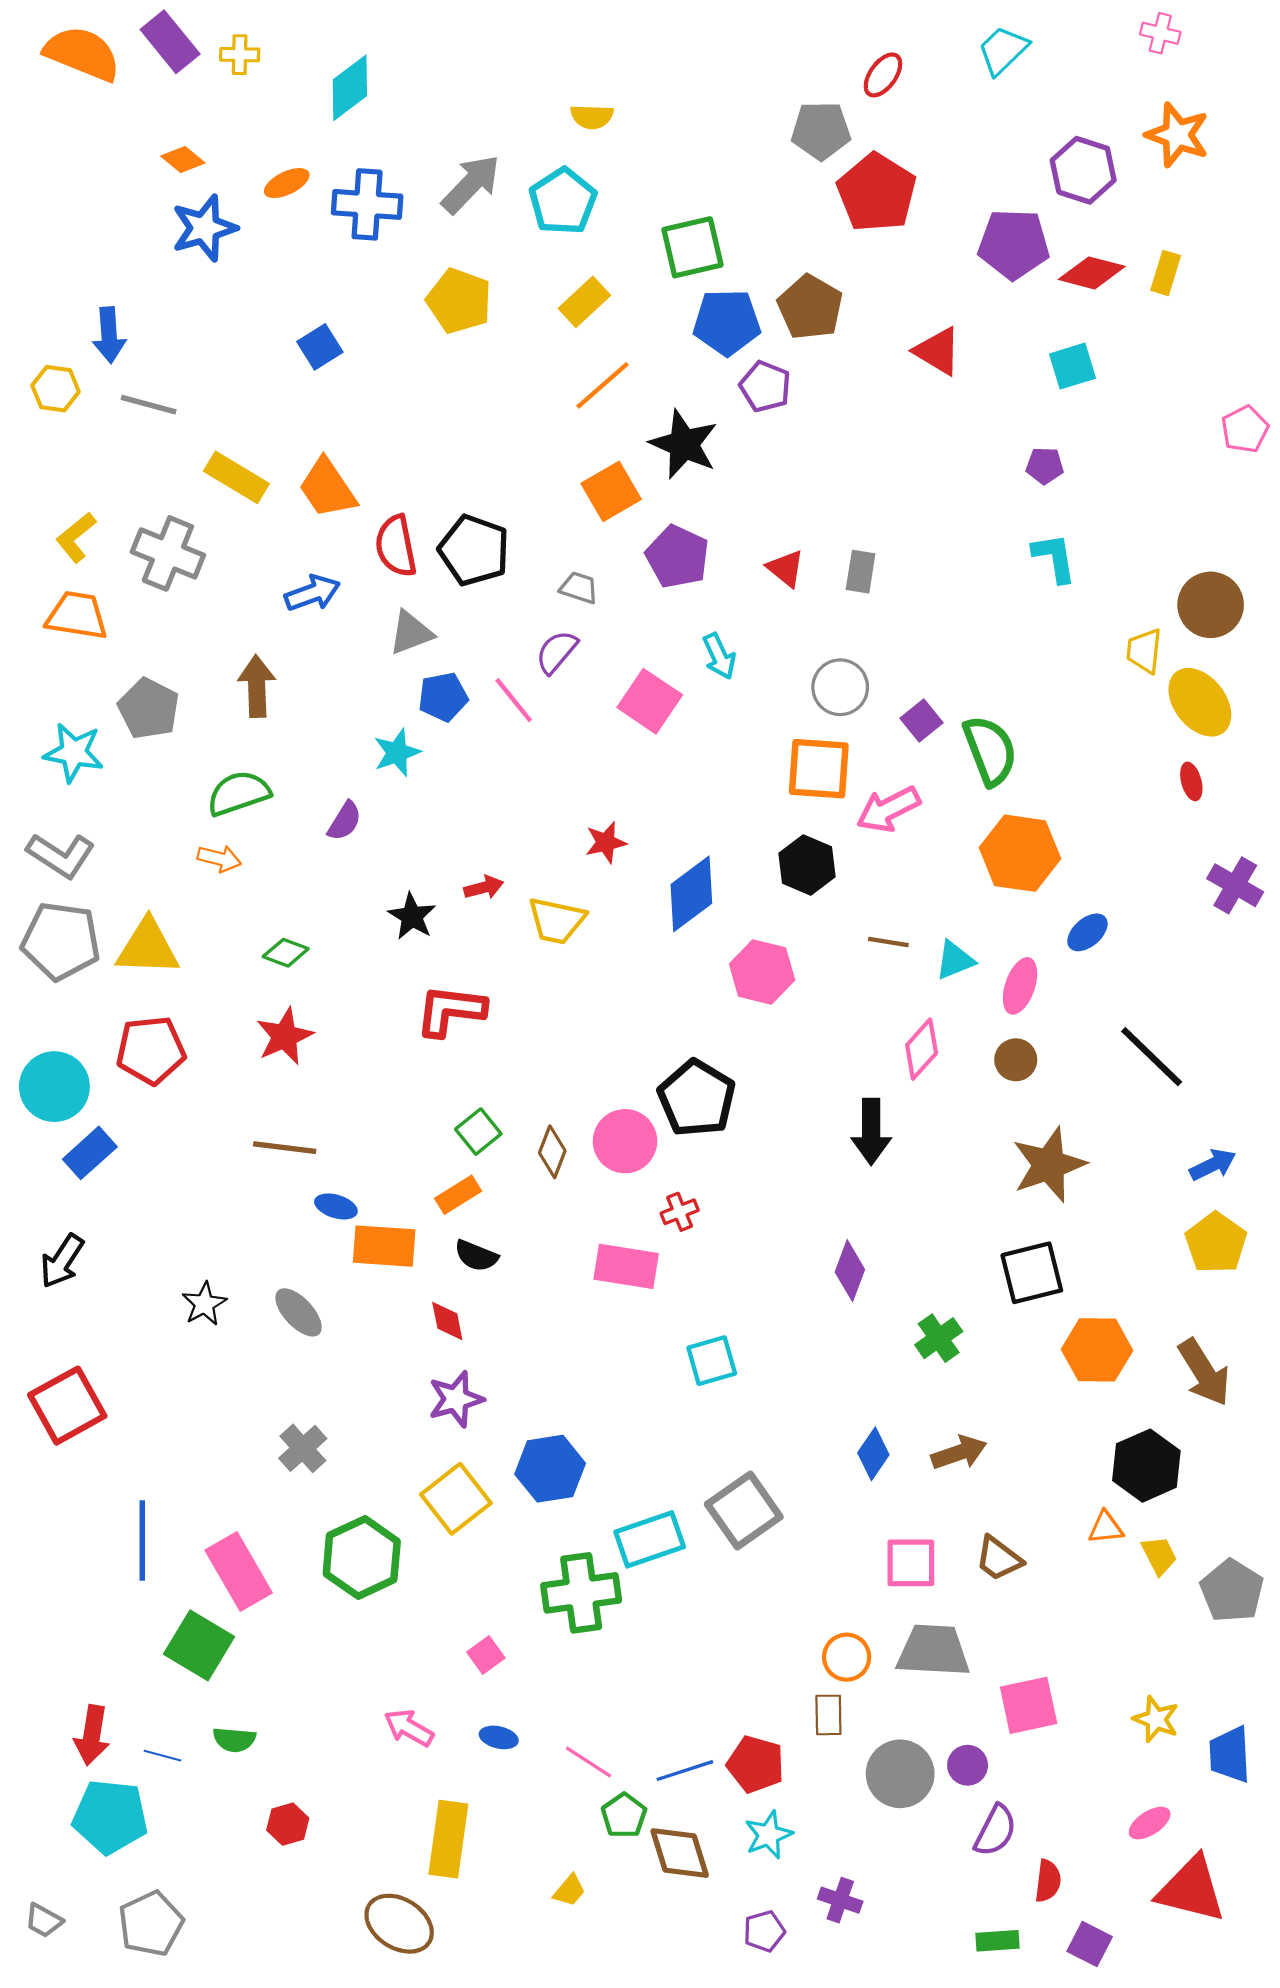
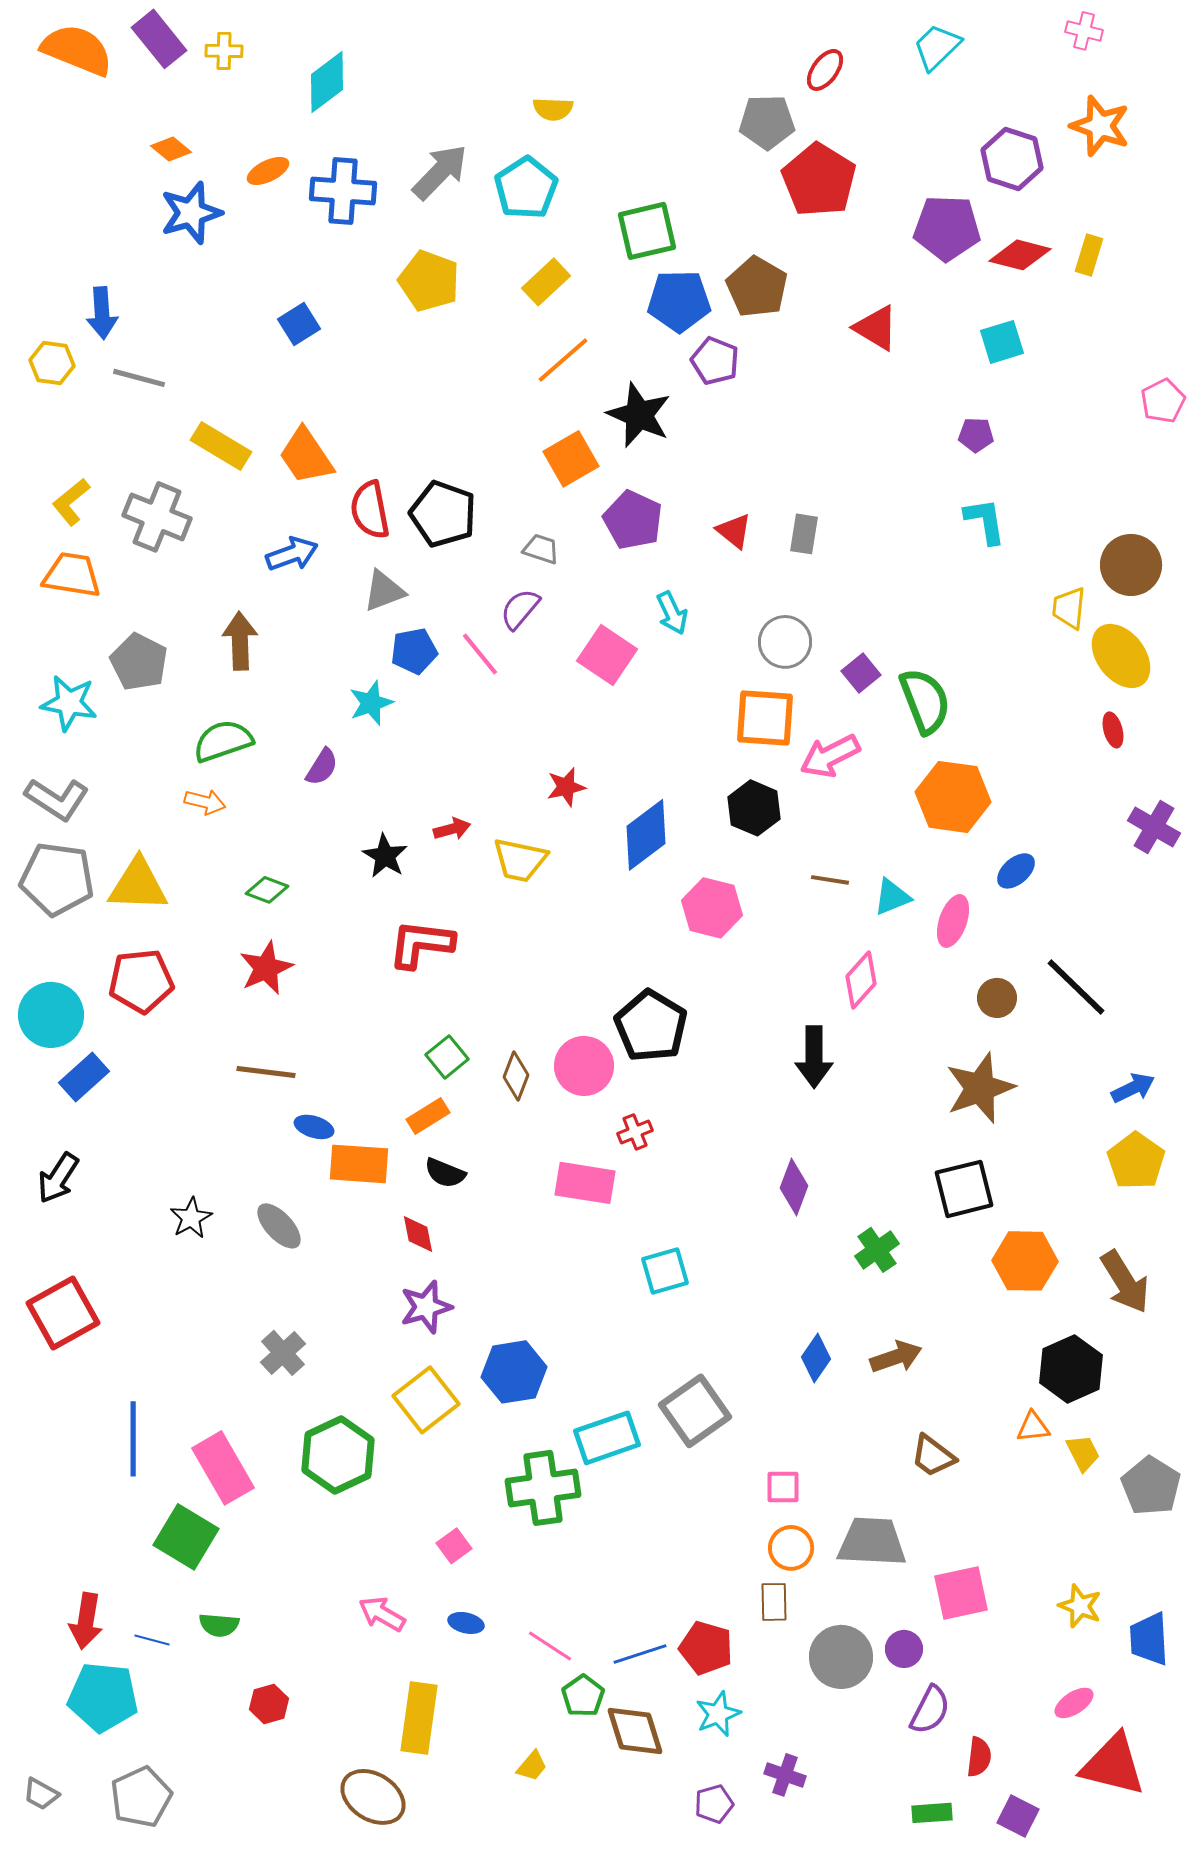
brown circle: (1016, 1060) -> (997, 998), moved
pink square: (911, 1563) -> (783, 1487), moved, size x0.7

